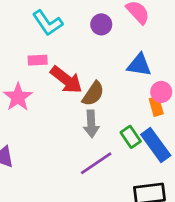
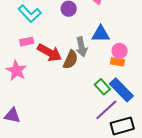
orange rectangle: (156, 106) -> (117, 62), turned -56
gray arrow: (91, 124) -> (82, 47), moved
purple line: (96, 163) -> (106, 110), moved

